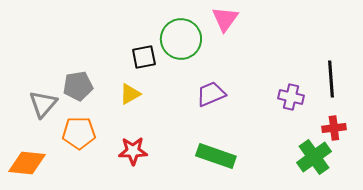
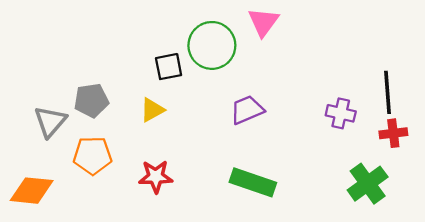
red cross: (334, 128) -> (393, 133), moved

